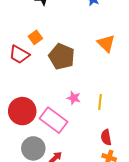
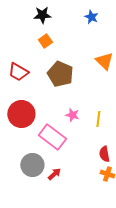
orange square: (35, 37) -> (45, 41), moved
red circle: (22, 111) -> (21, 114), moved

